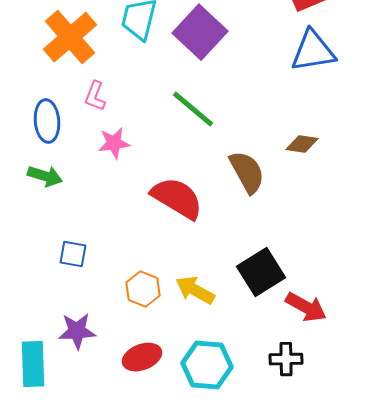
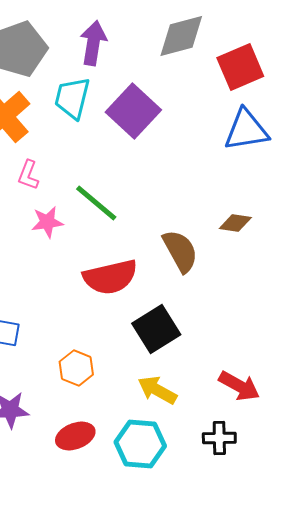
green line: (193, 109) -> (96, 203), moved
red semicircle: (177, 198) -> (110, 277), turned 136
black square: (261, 272) -> (156, 329), moved
yellow arrow: (195, 290) -> (157, 390), moved

